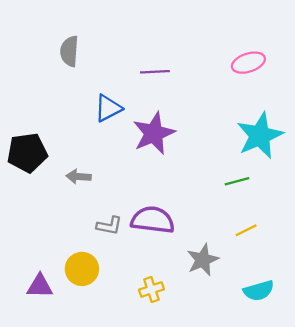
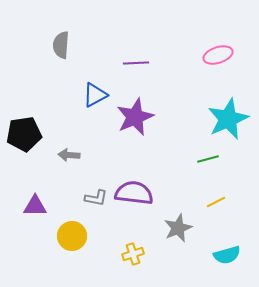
purple triangle: (40, 286) -> (35, 206), moved

